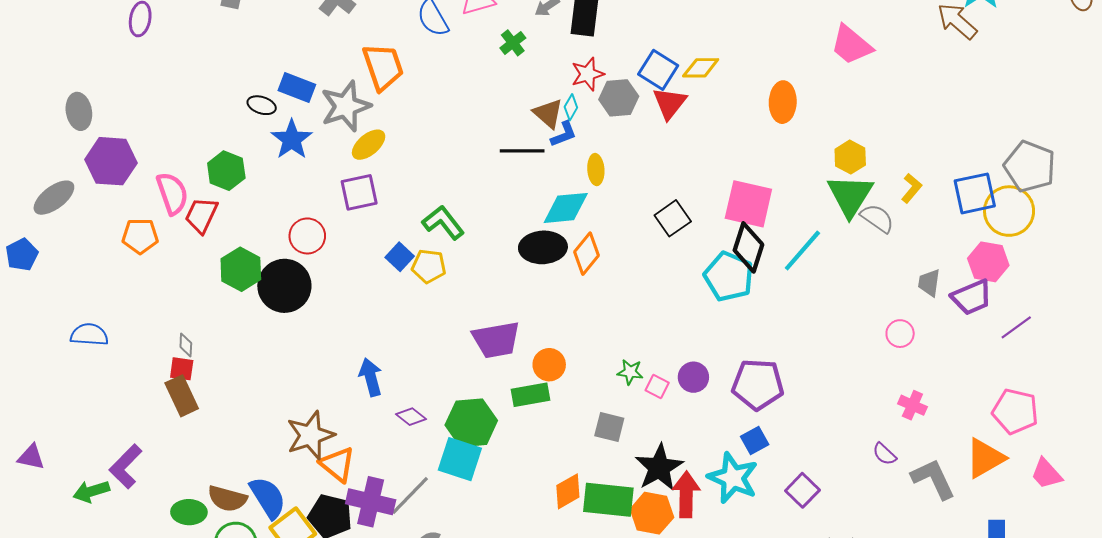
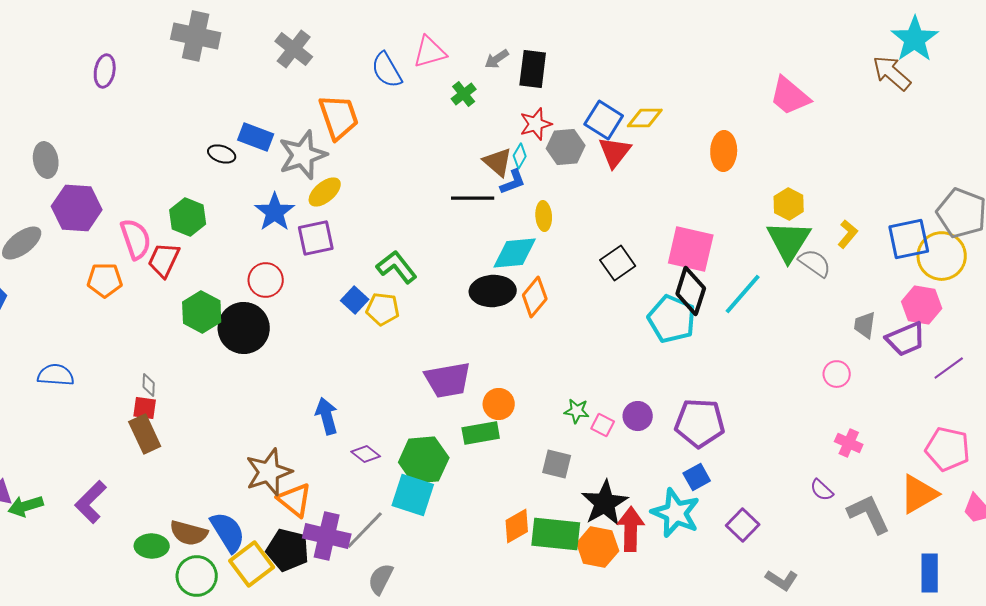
blue star: (292, 139) -> (275, 212), moved
green arrow: (91, 491) -> (26, 506), moved

